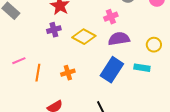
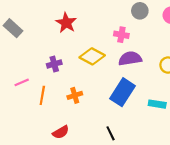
pink cross: (111, 17) -> (121, 35), turned 32
purple cross: (54, 30) -> (54, 64), moved
cyan rectangle: (142, 68) -> (157, 104), moved

